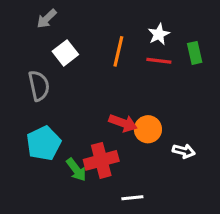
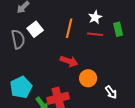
gray semicircle: (39, 86) -> (18, 39), moved
red arrow: (123, 123) -> (69, 61), moved
white arrow: (184, 151) -> (111, 92), turned 40

